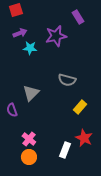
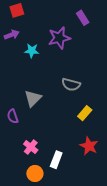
purple arrow: (20, 33) -> (12, 35), moved
white rectangle: (65, 150) -> (56, 160), moved
orange circle: (29, 157) -> (35, 174), moved

